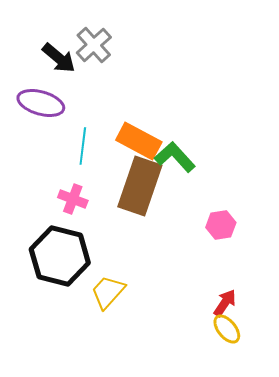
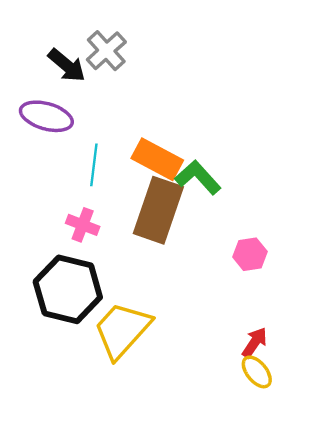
yellow trapezoid: (108, 292) -> (122, 330), size x1.5

